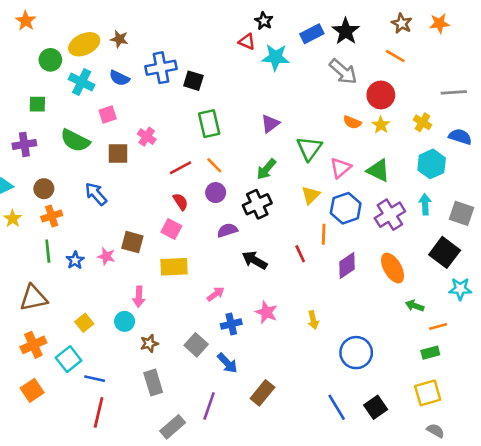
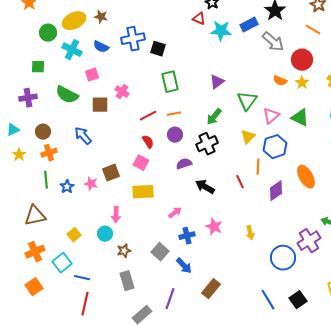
blue rectangle: (312, 34) -> (249, 25), moved
orange line: (214, 165) -> (174, 114), turned -56
purple cross: (390, 215) -> (309, 241), moved
brown square: (132, 242) -> (111, 173), turned -36
orange ellipse: (393, 268) -> (306, 177), moved

